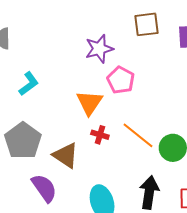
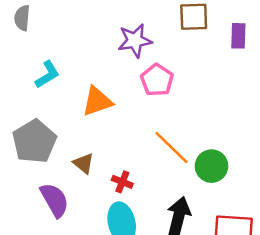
orange triangle: (89, 103) -> (97, 101), moved, turned 32
red cross: (100, 135) -> (122, 182), moved
brown triangle: (66, 155) -> (84, 163), size x0.7

